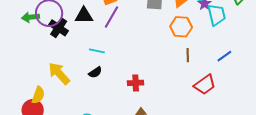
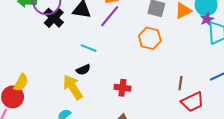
orange hexagon: (181, 27) -> (150, 38), moved
brown line: (188, 55) -> (180, 83), moved
yellow arrow: (59, 73) -> (73, 87), moved

